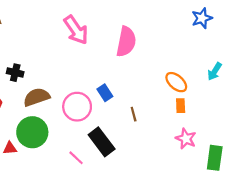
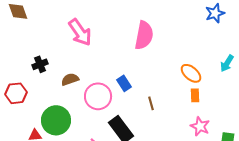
pink arrow: (76, 30) -> (80, 32), moved
black cross: (15, 73) -> (40, 64), turned -35
brown semicircle: (37, 97) -> (70, 79), moved, size x0.7

